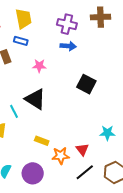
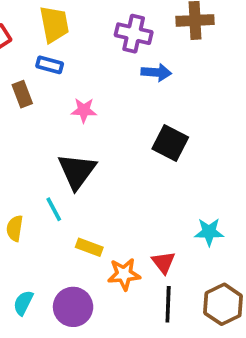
blue arrow: (68, 46) -> (156, 72), moved
black triangle: (35, 99) -> (77, 171), turned 35
cyan line: (14, 111) -> (54, 209), moved
black line: (85, 172) -> (168, 304), turned -48

